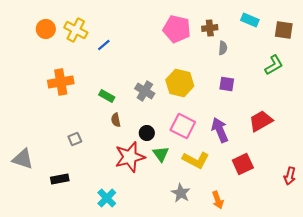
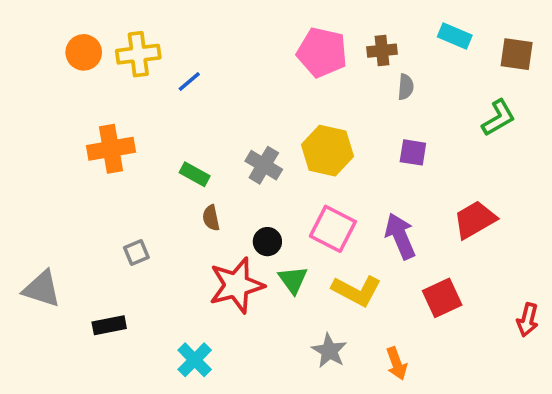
yellow cross: (76, 30) -> (138, 54), turned -35

